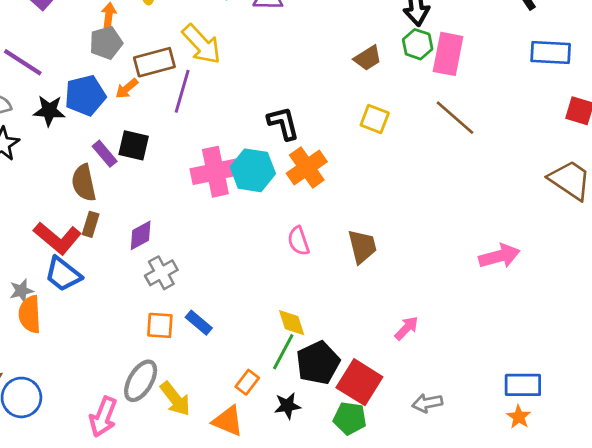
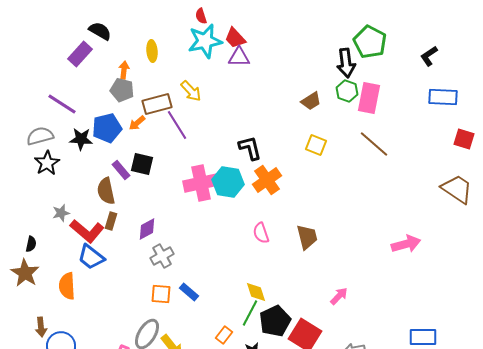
gray pentagon: (106, 43) -> (122, 90), turned 30
yellow arrow: (202, 44) -> (191, 91), size x0.7
purple line: (182, 91) -> (177, 125), turned -48
gray star: (21, 291) -> (61, 213), moved

